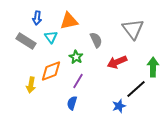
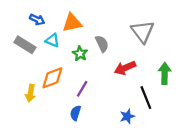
blue arrow: (37, 18) -> (37, 20), turned -72
cyan triangle: (51, 37) -> (52, 40), turned -32
green star: (76, 57) -> (80, 54), moved
black line: (136, 89) -> (146, 98), turned -70

